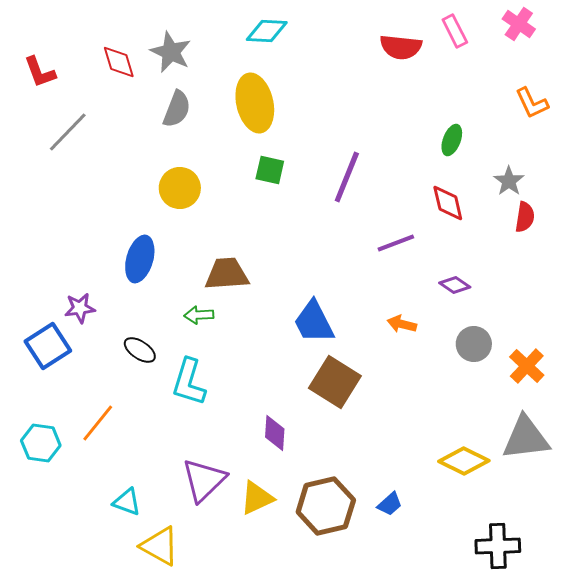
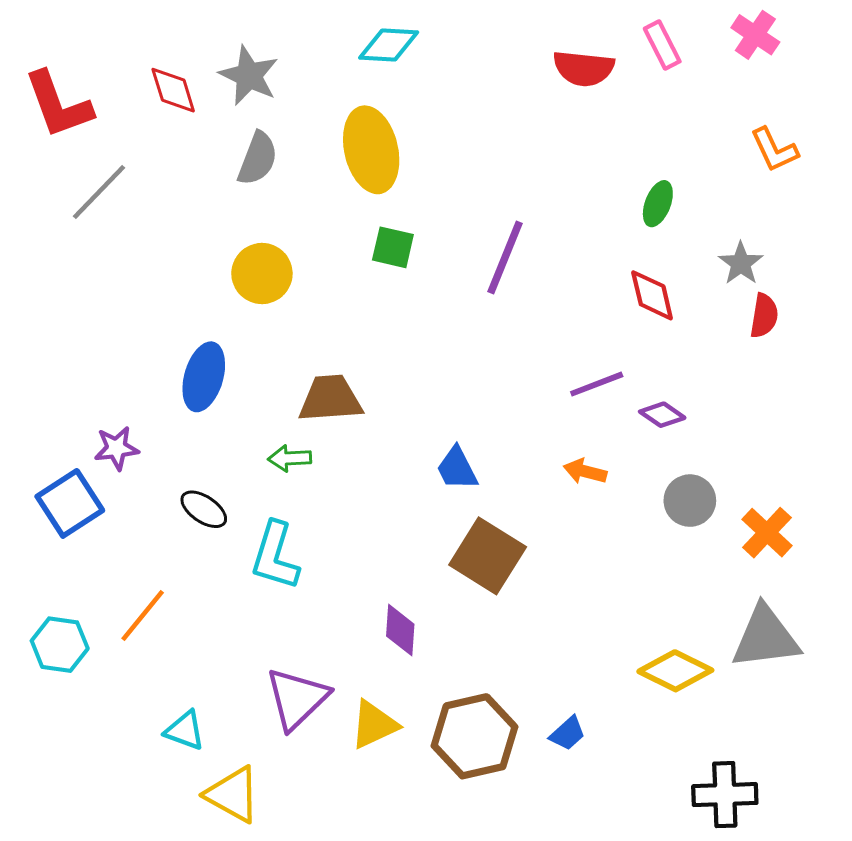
red L-shape: (40, 72) -> (58, 105), size x1.5
purple line: (396, 243) -> (597, 384), moved
blue trapezoid: (314, 322) -> (457, 469), size x0.7

